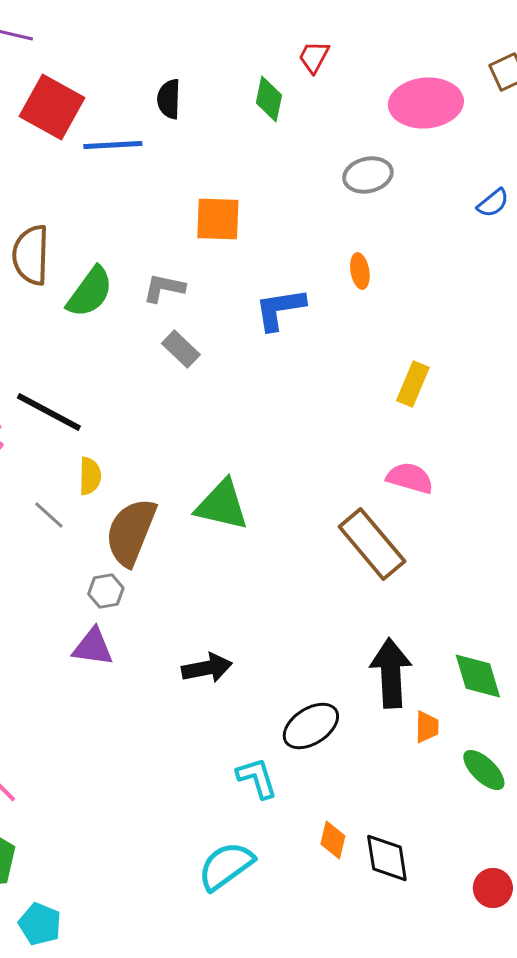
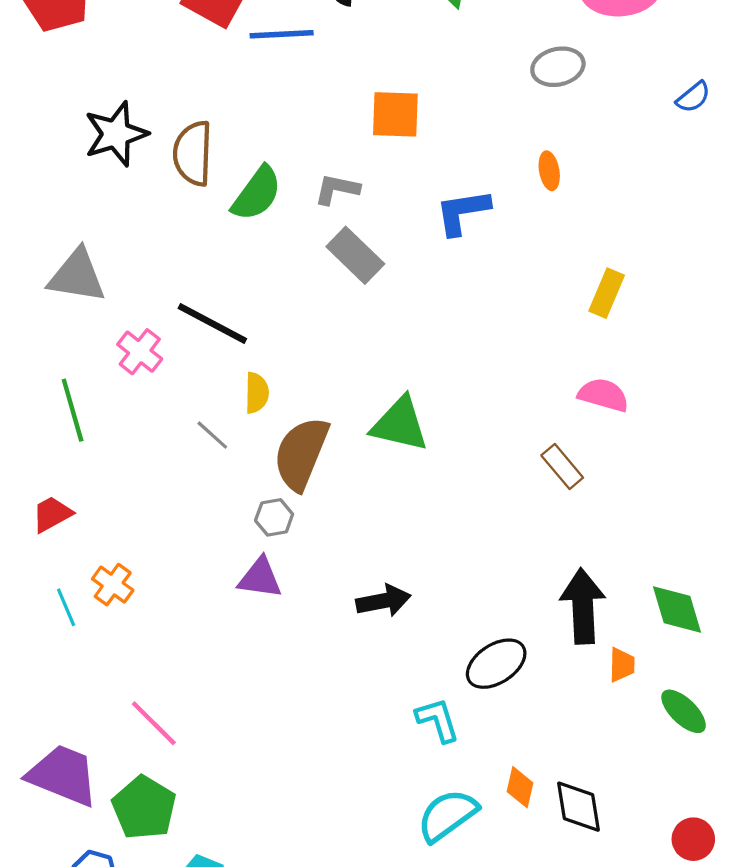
gray rectangle: (181, 349) -> (355, 255), size x1.4
brown rectangle: (372, 544) -> (562, 466), size x0.6
cyan semicircle: (226, 866) -> (447, 815), moved

